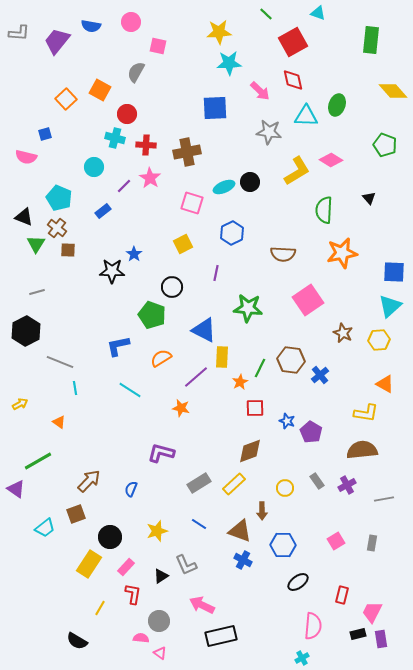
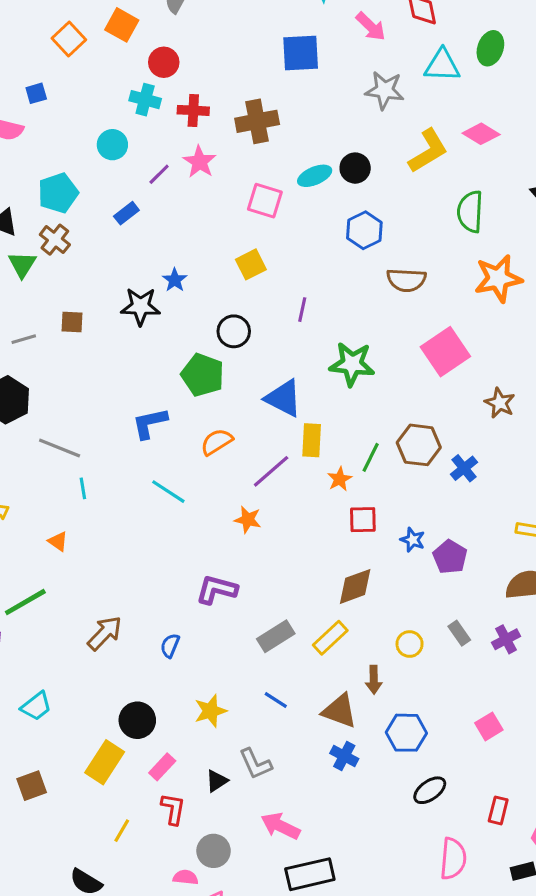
cyan pentagon: (59, 198) -> (58, 193), turned 30
blue hexagon: (232, 233) -> (364, 230), moved
brown square: (68, 250) -> (72, 322), moved
brown square: (76, 514) -> (32, 786), moved

